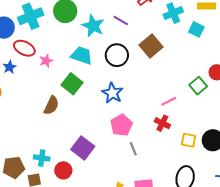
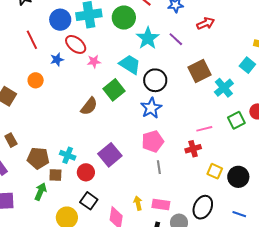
cyan cross: (173, 13) -> (224, 88), moved, turned -30
black circle: (117, 55) -> (155, 80), moved
red cross: (162, 123) -> (193, 149), turned 35

